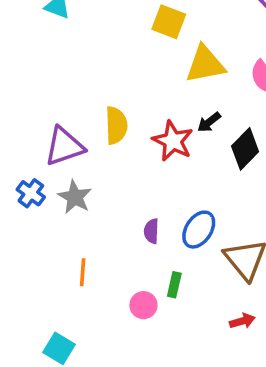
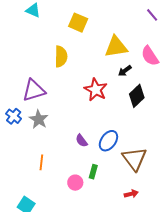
yellow square: (169, 22) -> (78, 23), moved
black arrow: (209, 122) -> (125, 71), moved
yellow semicircle: (116, 125) -> (61, 56), moved
purple semicircle: (151, 231) -> (81, 141), turned -40

